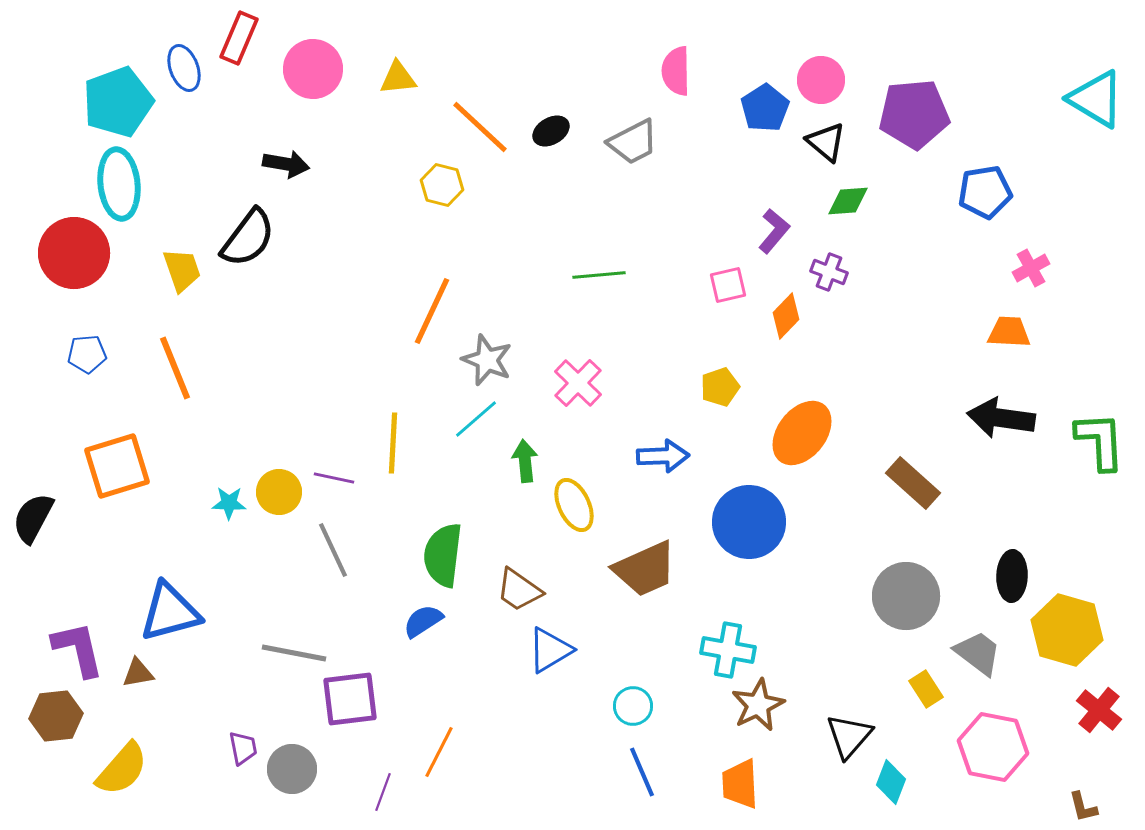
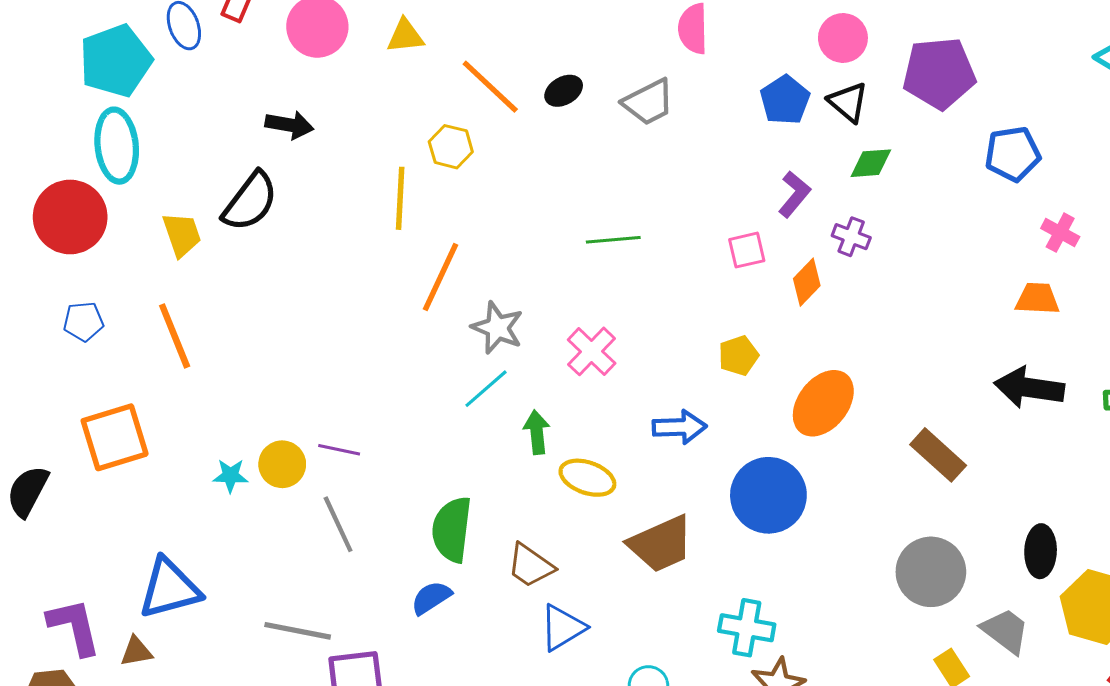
blue pentagon: (765, 108) -> (785, 100), moved
pink cross: (1031, 268) -> (1060, 233), turned -33
yellow line: (393, 443) -> (400, 198), moved
yellow ellipse: (574, 505) -> (587, 478), turned -46

